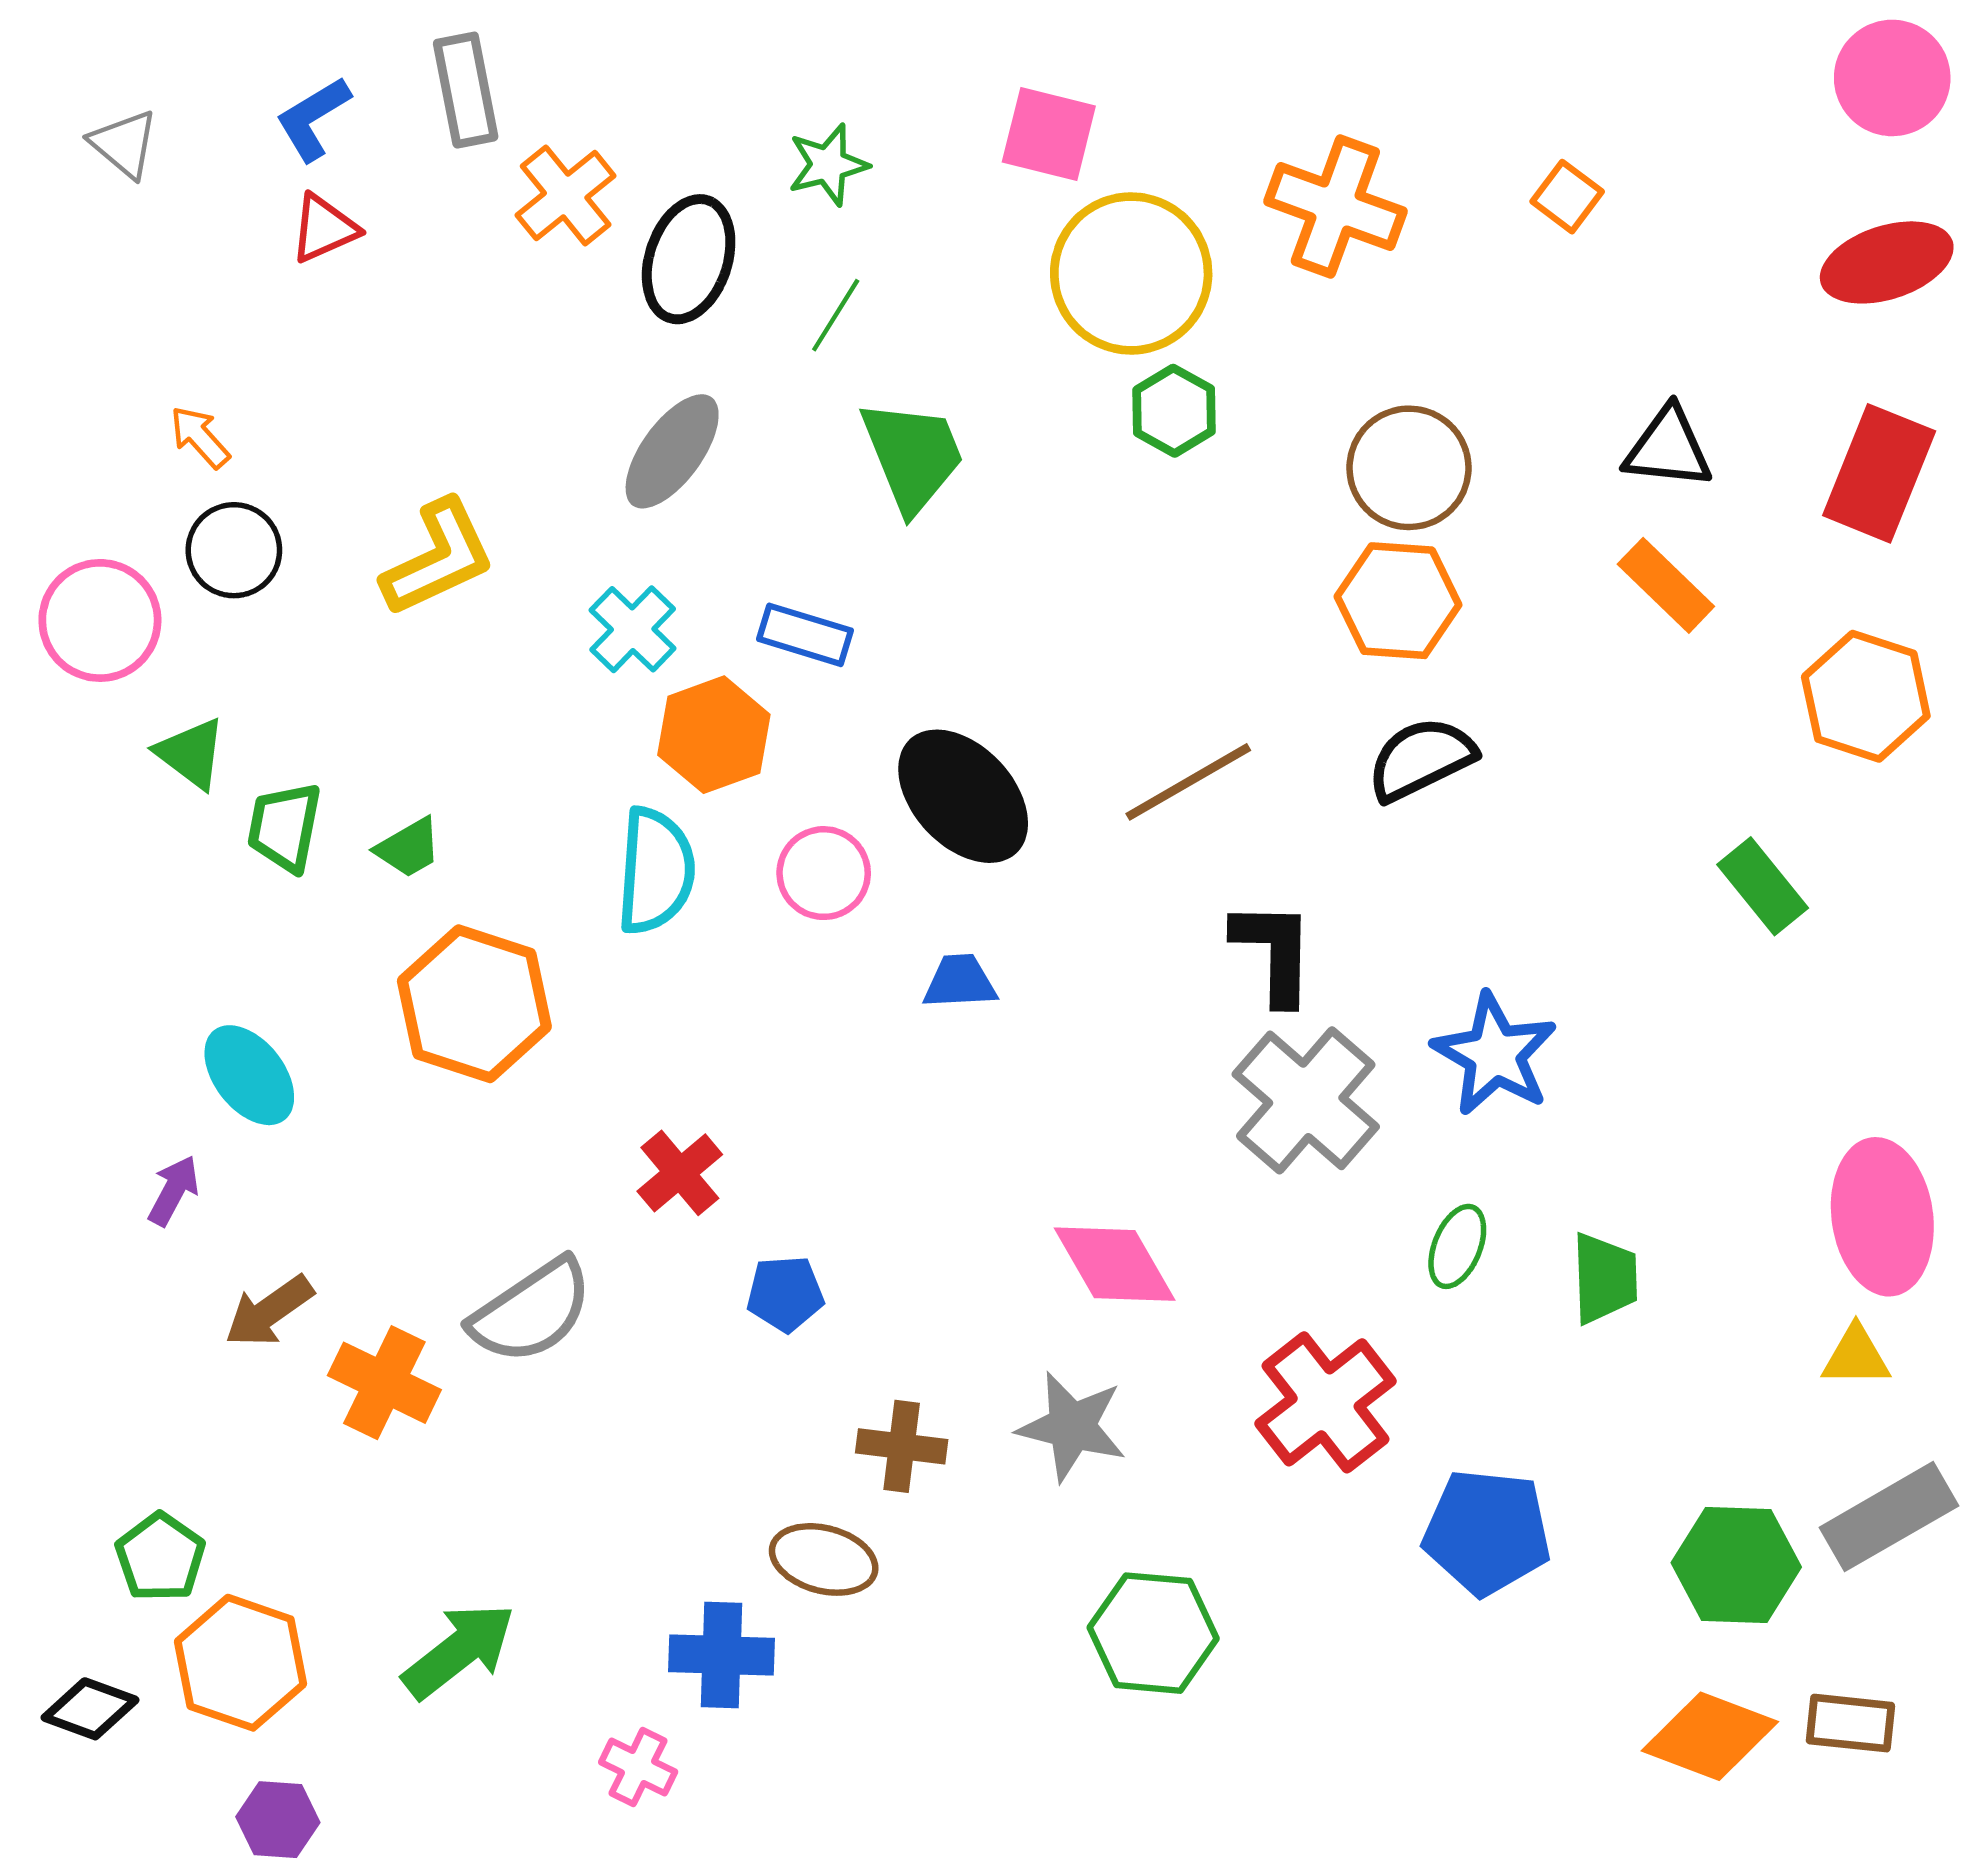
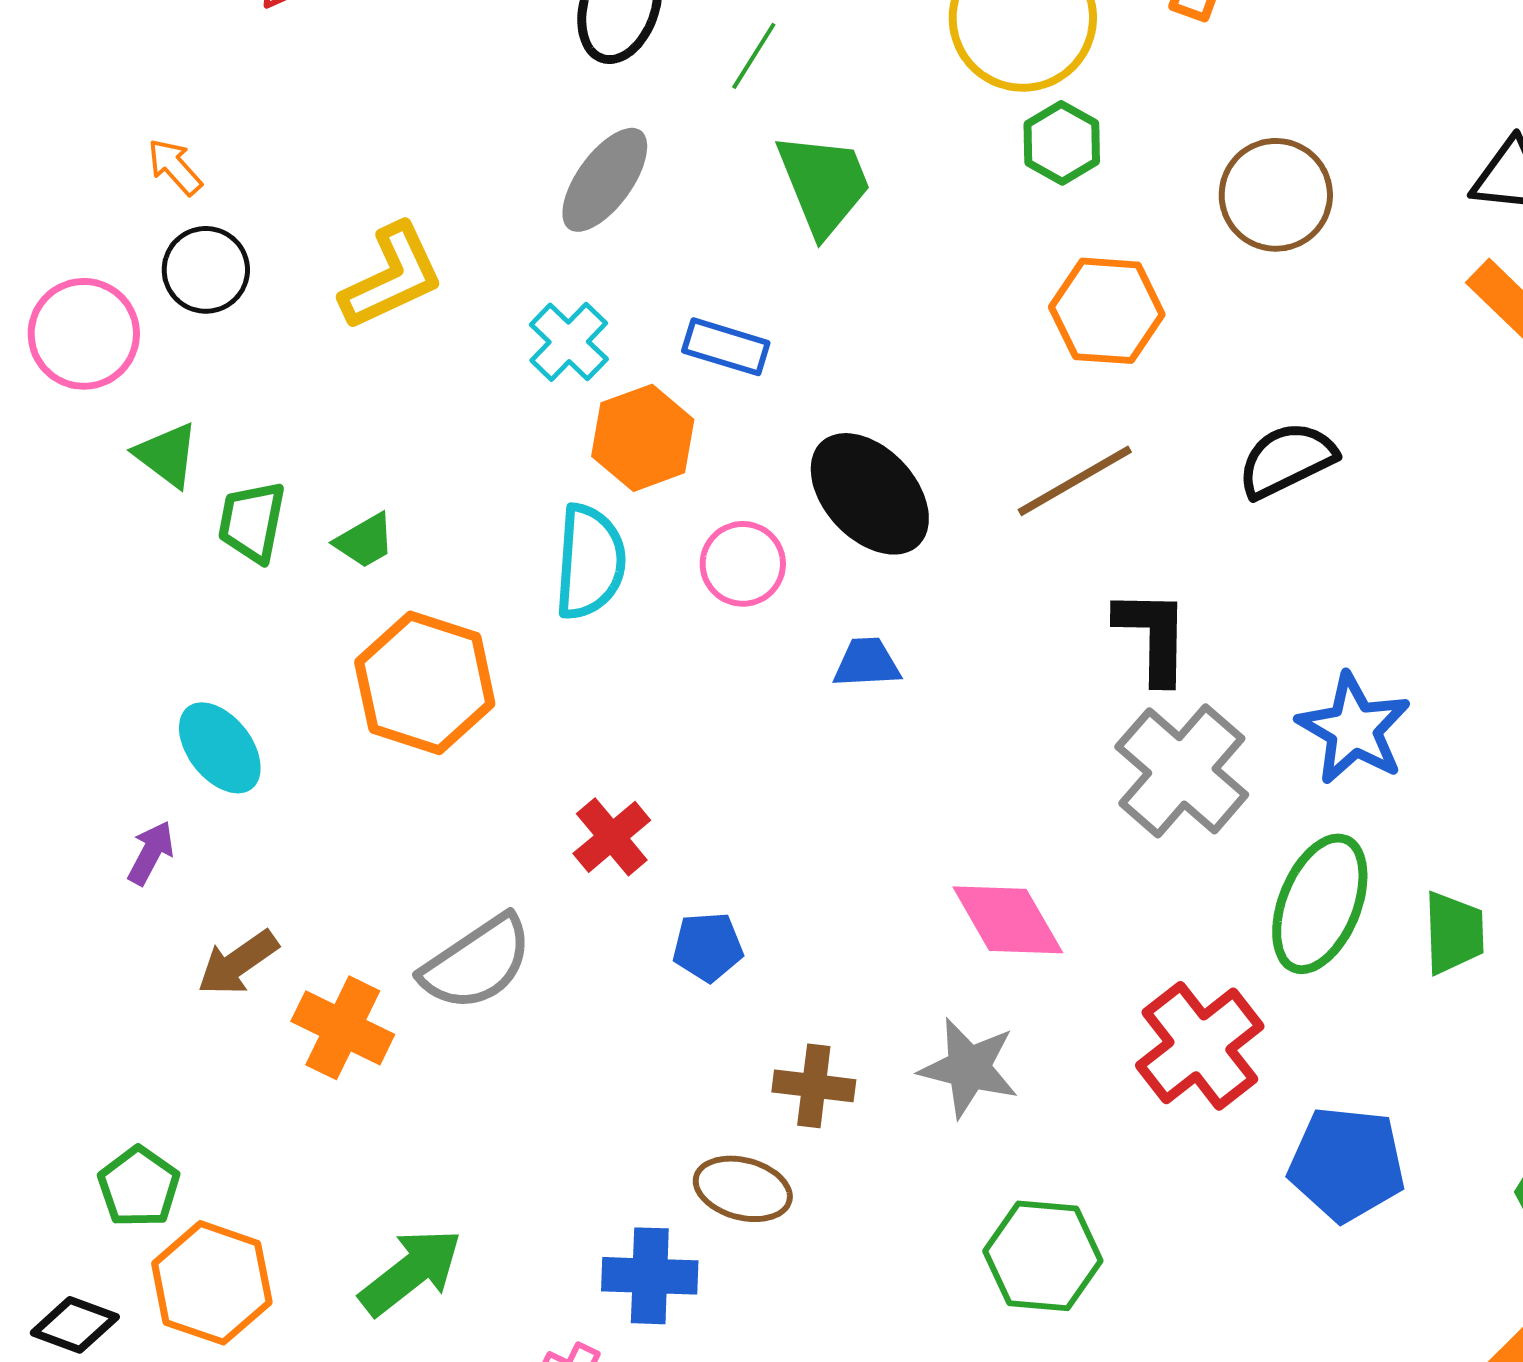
orange hexagon: (1398, 601) -> (1107, 311), moved
green ellipse: (1457, 1246) -> (1320, 904), size x1.8

